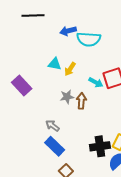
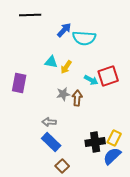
blue arrow: (68, 31) -> (64, 30), turned 147
purple rectangle: (22, 86) -> (19, 83), turned 54
gray arrow: (53, 126) -> (49, 122), turned -32

